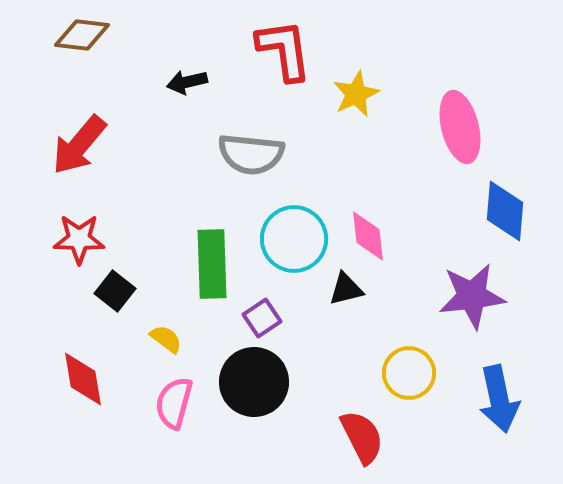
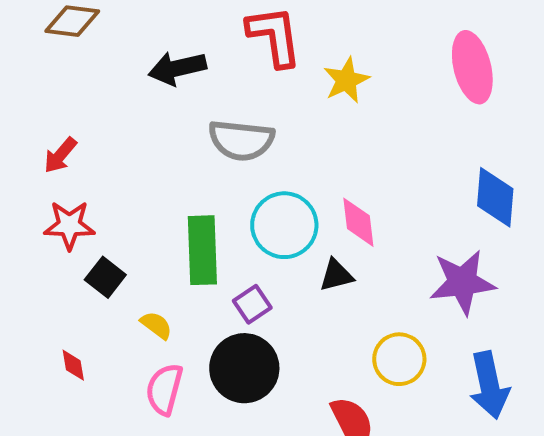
black arrow: (187, 82) -> (177, 68), size x1.4
pink ellipse: (460, 127) -> (472, 67), moved
red arrow: (79, 145) -> (60, 155), moved, size x0.6
red diamond: (83, 379) -> (73, 365), size x0.6

